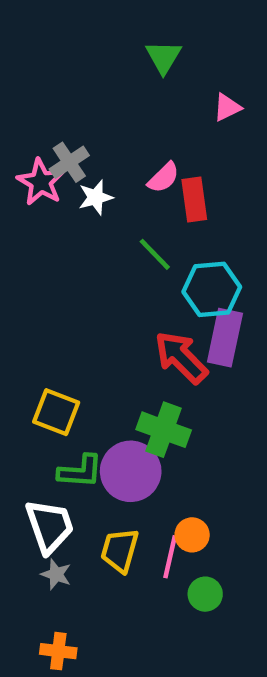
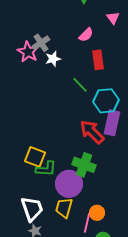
pink triangle: (227, 107) -> (113, 18), turned -40
pink semicircle: (164, 178) -> (86, 35), moved
green L-shape: (80, 471) -> (46, 169), moved
yellow trapezoid: (120, 550) -> (64, 208), moved

